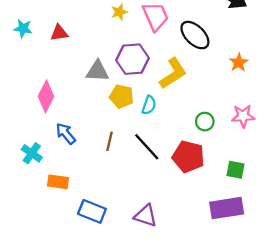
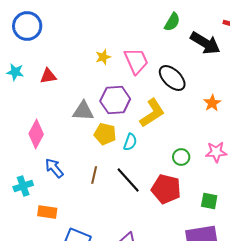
cyan cross: (32, 153) -> (23, 186), turned 36

